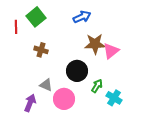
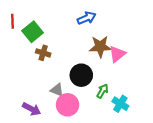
green square: (36, 17) -> (33, 32), moved
red line: (16, 27) -> (12, 21), moved
gray triangle: (46, 85) -> (57, 90), moved
purple arrow: (30, 103) -> (32, 109), turned 96

